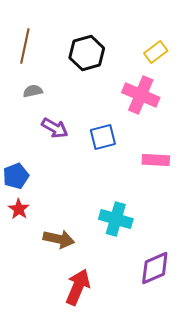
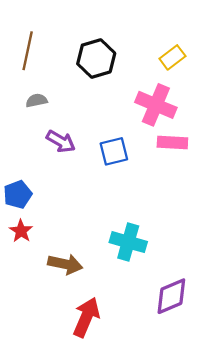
pink rectangle: (156, 160) -> (172, 143), moved

